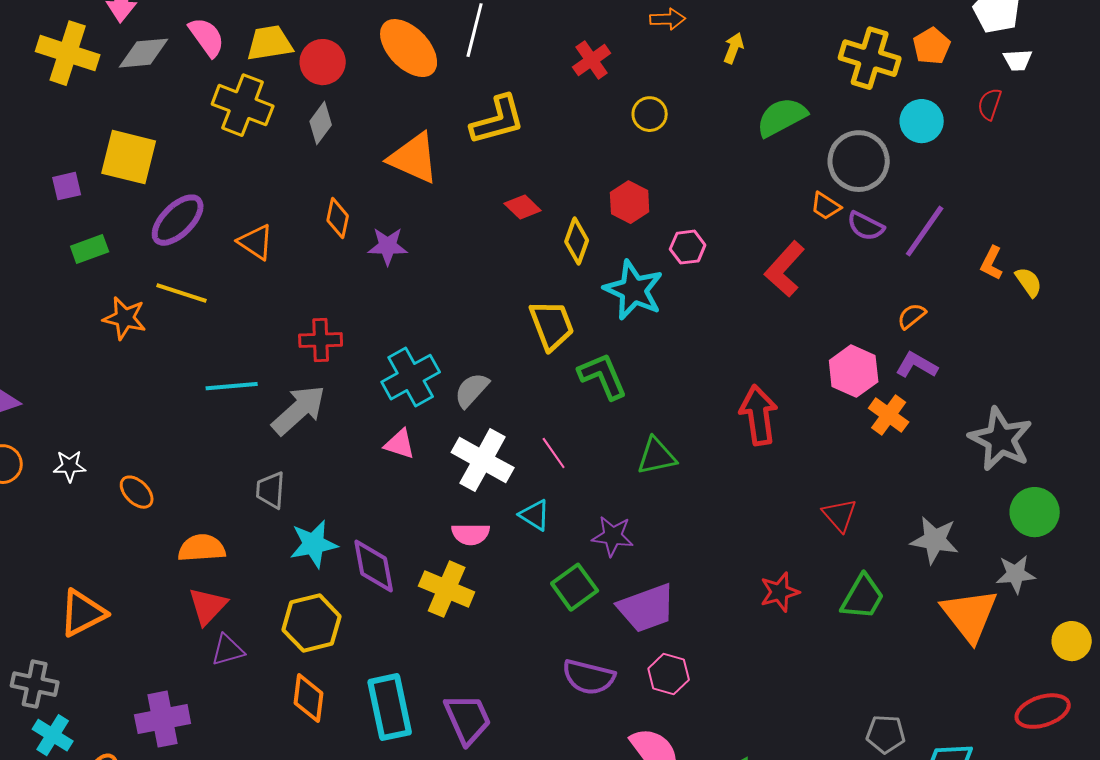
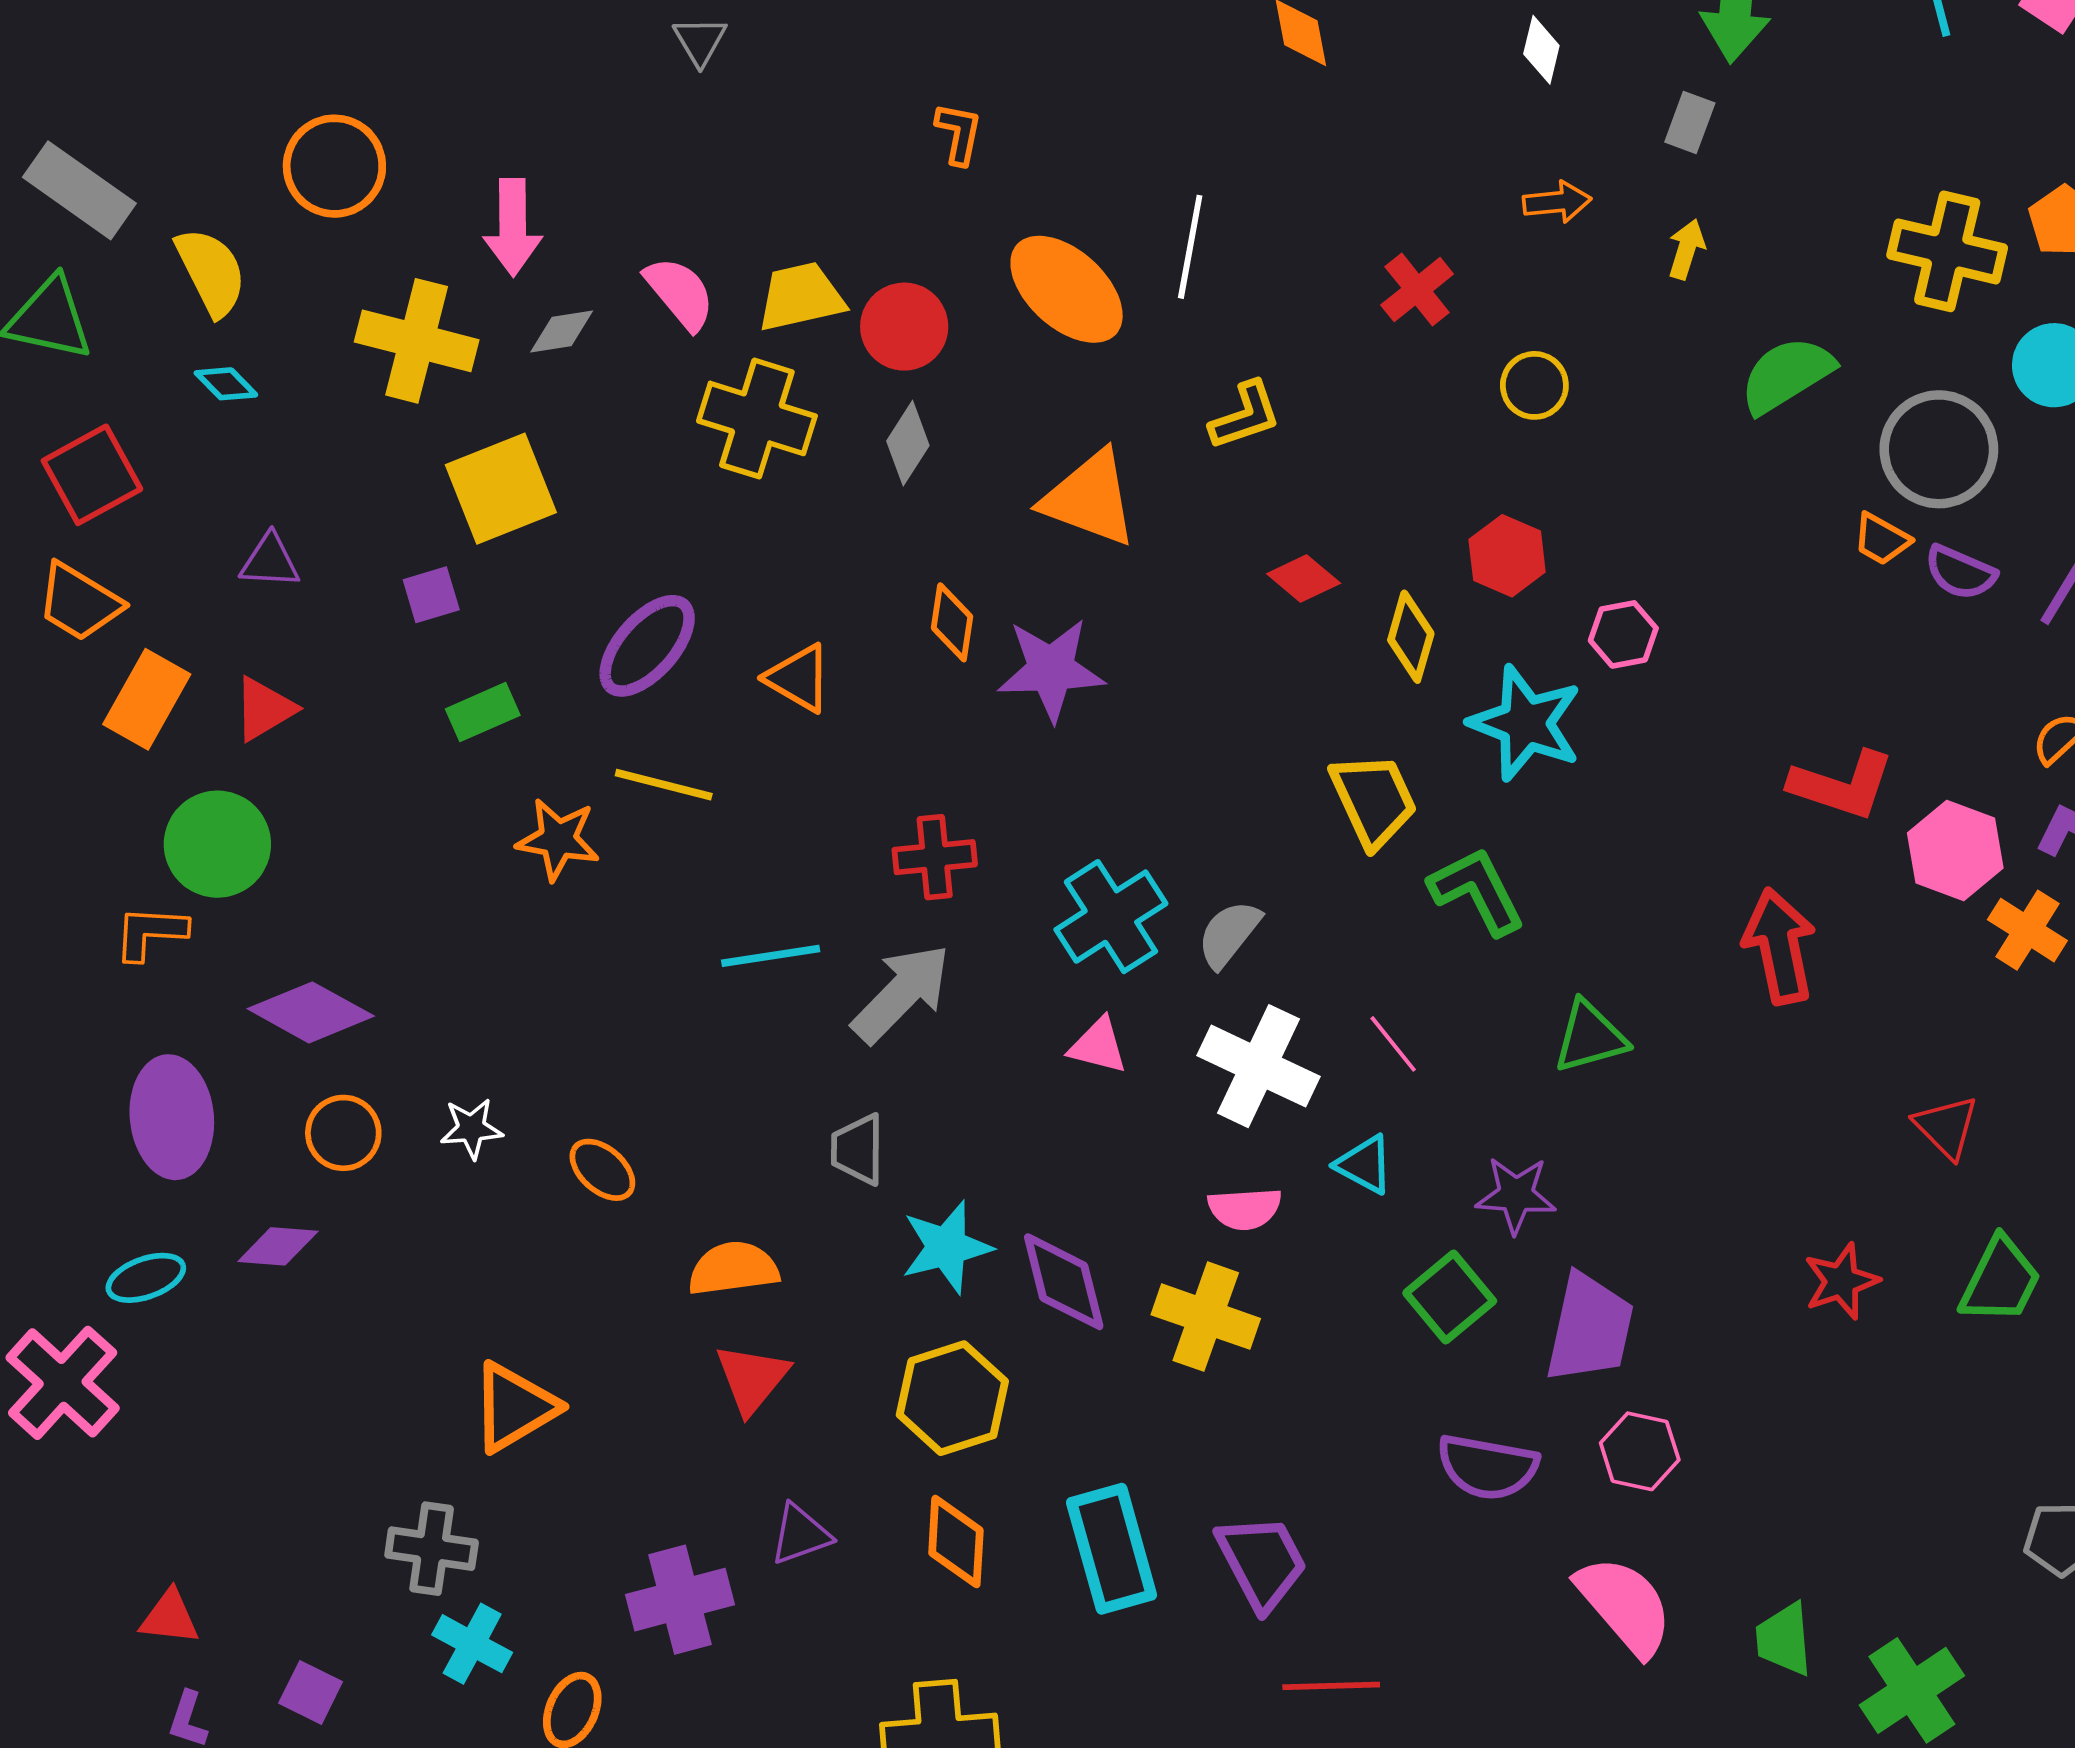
gray diamond: (144, 53) -> (562, 331), size x0.7
yellow L-shape: (498, 120) -> (1245, 416), size x0.7
yellow square: (129, 157) -> (501, 489), moved, turned -32
purple star: (388, 246) -> (1051, 670), size x1.4
red L-shape: (785, 269) -> (1842, 785), moved, turned -110
purple trapezoid: (647, 608) -> (1590, 1328), turned -54
purple triangle: (228, 650) -> (800, 1534), moved

